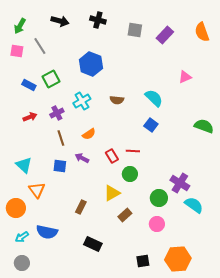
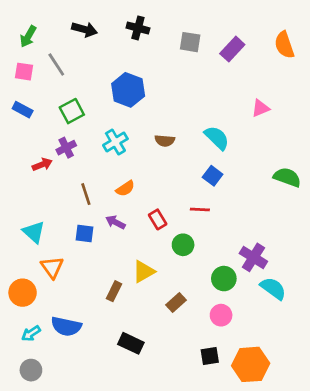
blue rectangle: (29, 85) -> (23, 110), moved
purple cross: (57, 113) -> (66, 148), moved
red line: (133, 151) -> (200, 210), moved
yellow triangle: (112, 193) -> (144, 272), moved
black square: (143, 261) -> (210, 356), moved

